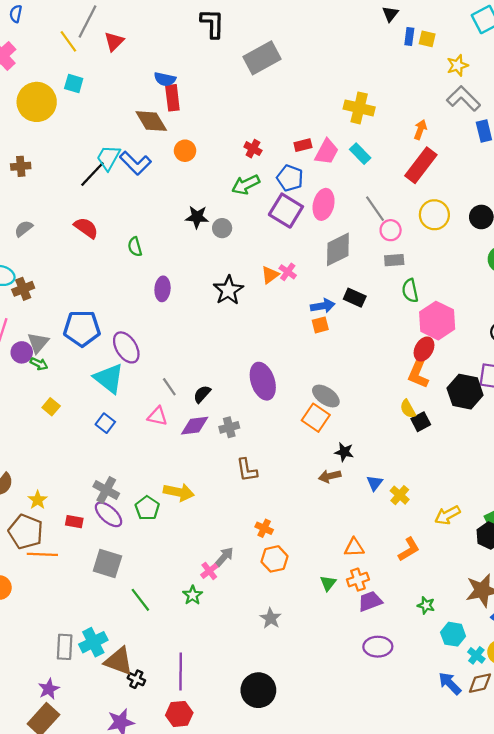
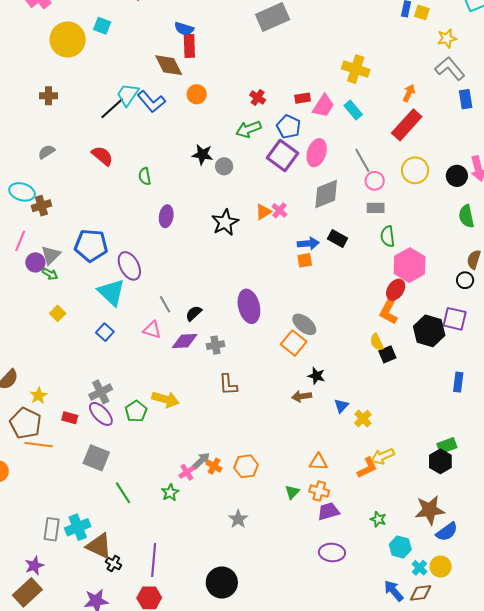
gray cross: (106, 490) -> (101, 392), turned 30
yellow arrow: (447, 515) -> (383, 456), moved
orange cross: (264, 528) -> (214, 466), moved
orange cross: (358, 580) -> (319, 491), turned 30

